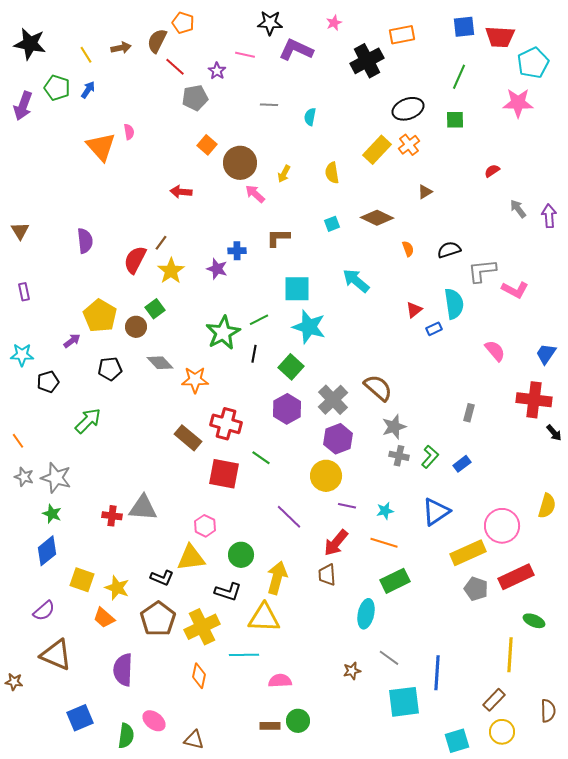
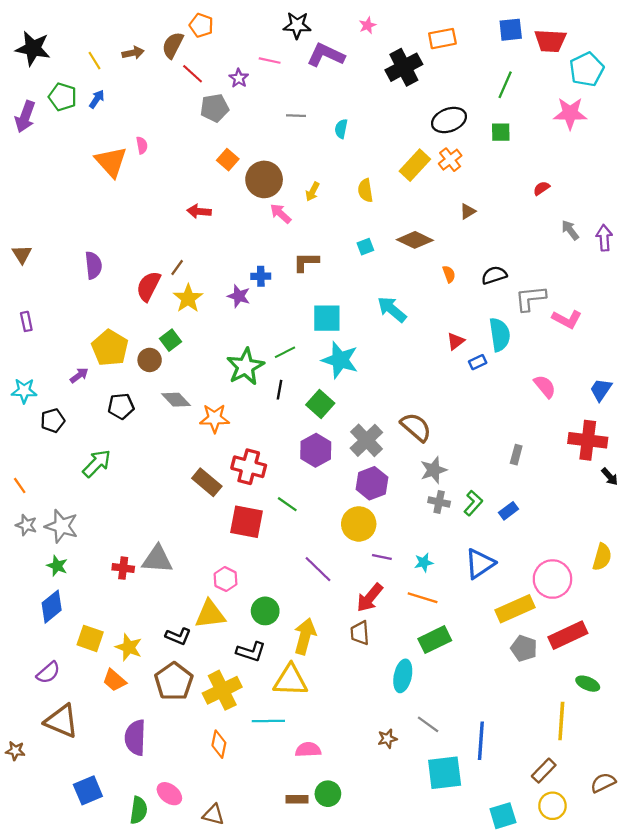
brown semicircle: (548, 711) -> (603, 783), turned -115

